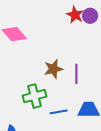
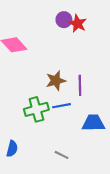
purple circle: (90, 16) -> (64, 20), moved
blue line: (59, 112) -> (61, 106), moved

